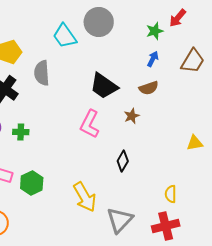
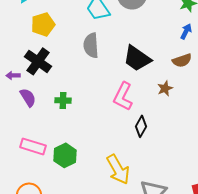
gray semicircle: (42, 73) -> (91, 45), moved
green cross: (21, 132) -> (63, 100), moved
black diamond: (123, 161) -> (141, 126), moved

